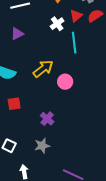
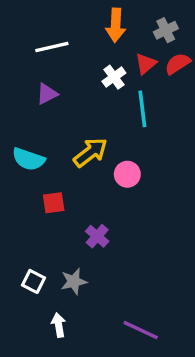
red square: (14, 104) -> (54, 203), moved
gray star: (42, 146) -> (74, 281), moved

